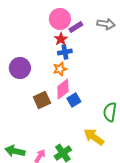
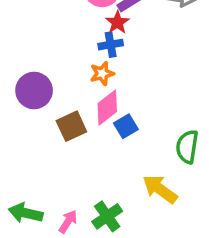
red star: (61, 39) -> (117, 22), moved
purple circle: (20, 68) -> (34, 90), moved

